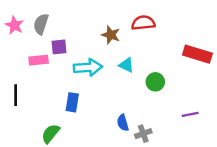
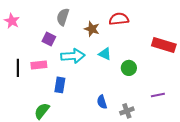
gray semicircle: (41, 24) -> (63, 17), moved
purple square: (59, 47) -> (49, 39), turned 32
pink rectangle: (39, 60) -> (39, 65), moved
black line: (16, 95) -> (18, 68), moved
gray cross: (143, 134) -> (127, 111), moved

